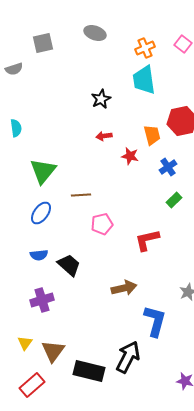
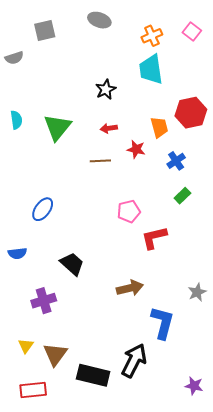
green triangle: (43, 171) -> (57, 127), moved
brown line: (81, 195) -> (100, 161), moved
pink pentagon: (102, 224) -> (129, 211), moved
blue semicircle: (39, 255) -> (17, 253), moved
red rectangle: (32, 385) -> (33, 390), turned 35

